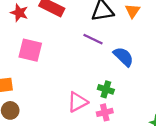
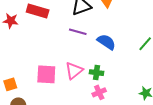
pink square: (30, 50) -> (46, 74), moved
pink triangle: (78, 102) -> (74, 71), moved

